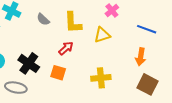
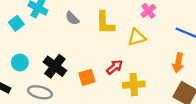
red arrow: (66, 48) -> (115, 67), moved
orange square: (58, 73) -> (87, 77), turned -35

